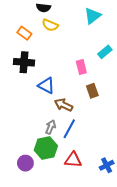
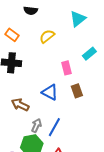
yellow semicircle: (50, 25) -> (47, 36), moved, turned 119
blue triangle: (46, 86) -> (50, 92), moved
brown arrow: (64, 105) -> (20, 105), moved

